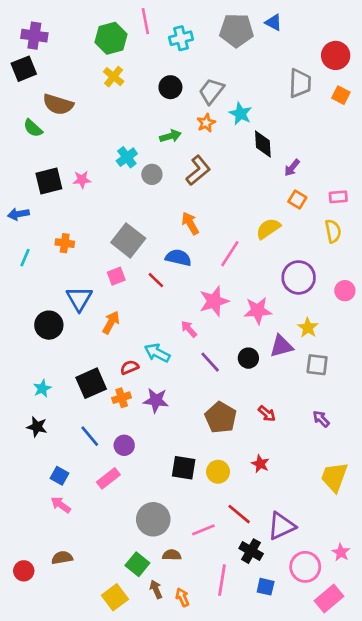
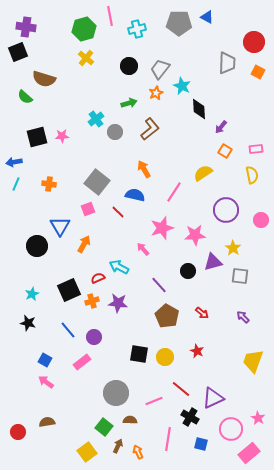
cyan line: (25, 258) -> (16, 184), moved
purple line: (210, 362) -> (159, 285), moved
brown arrow: (156, 589) -> (118, 446), turned 48

